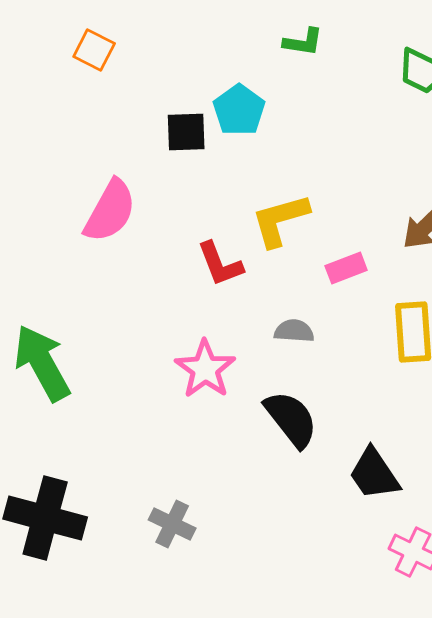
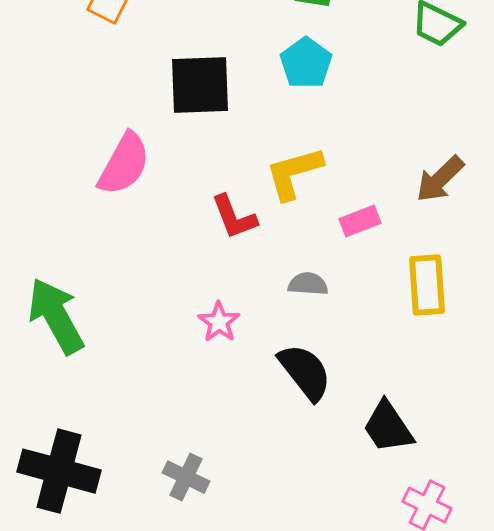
cyan pentagon: (239, 110) -> (306, 63), moved
black square: (186, 132) -> (200, 85), size x1.5
pink star: (205, 369) -> (219, 322), size x0.7

